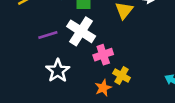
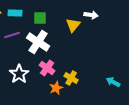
purple line: (48, 35) -> (12, 35), moved
pink cross: (103, 55) -> (47, 68), moved, turned -35

